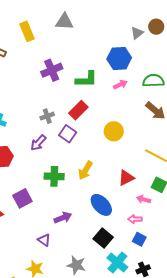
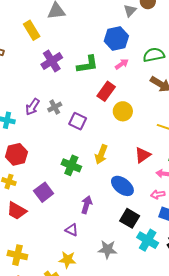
yellow rectangle: (27, 31) -> (32, 30), moved
red rectangle: (78, 110) -> (106, 91), moved
purple arrow: (38, 143) -> (32, 107), moved
green cross: (54, 176) -> (71, 165), turned 30
purple arrow: (63, 218) -> (87, 205), turned -42

